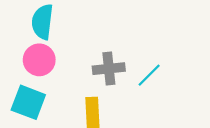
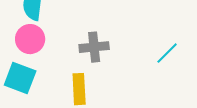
cyan line: (149, 75) -> (167, 53), moved

